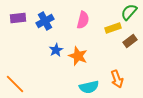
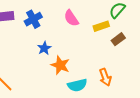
pink semicircle: (83, 20) -> (71, 18), turned 132
orange star: (78, 56) -> (60, 65), moved

